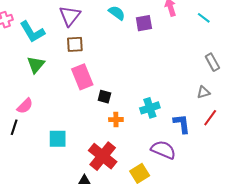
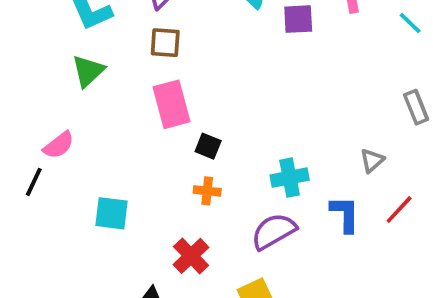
gray triangle: (204, 92) -> (372, 160), moved, turned -32
orange cross: (116, 120) -> (207, 191), moved
purple semicircle: (163, 150) -> (274, 231), moved, turned -60
red cross: (103, 156) -> (191, 256), size x0.7

